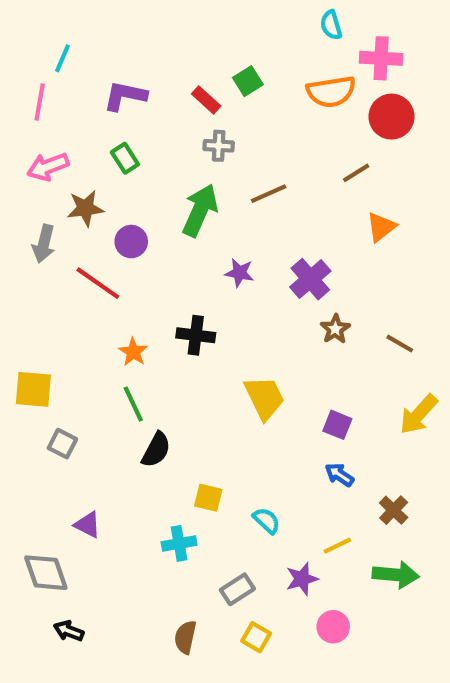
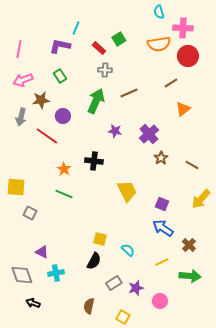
cyan line: (62, 58) -> (76, 28), moved
green line: (133, 404) -> (64, 194), turned -42
black semicircle: (156, 450) -> (94, 261), moved
blue arrow: (339, 475) -> (163, 228), size x1.5
cyan cross: (179, 543) -> (56, 273), moved
purple star: (302, 579) -> (136, 288), moved
yellow square: (256, 637) -> (123, 317), moved

